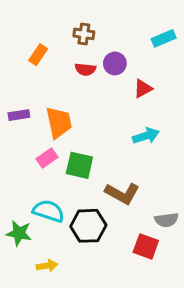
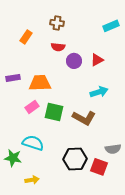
purple circle: (115, 63) -> (74, 61), moved
orange trapezoid: (59, 122) -> (40, 83), turned -80
brown L-shape: (122, 193) -> (84, 118), moved
black hexagon: (88, 226) -> (75, 159), moved

